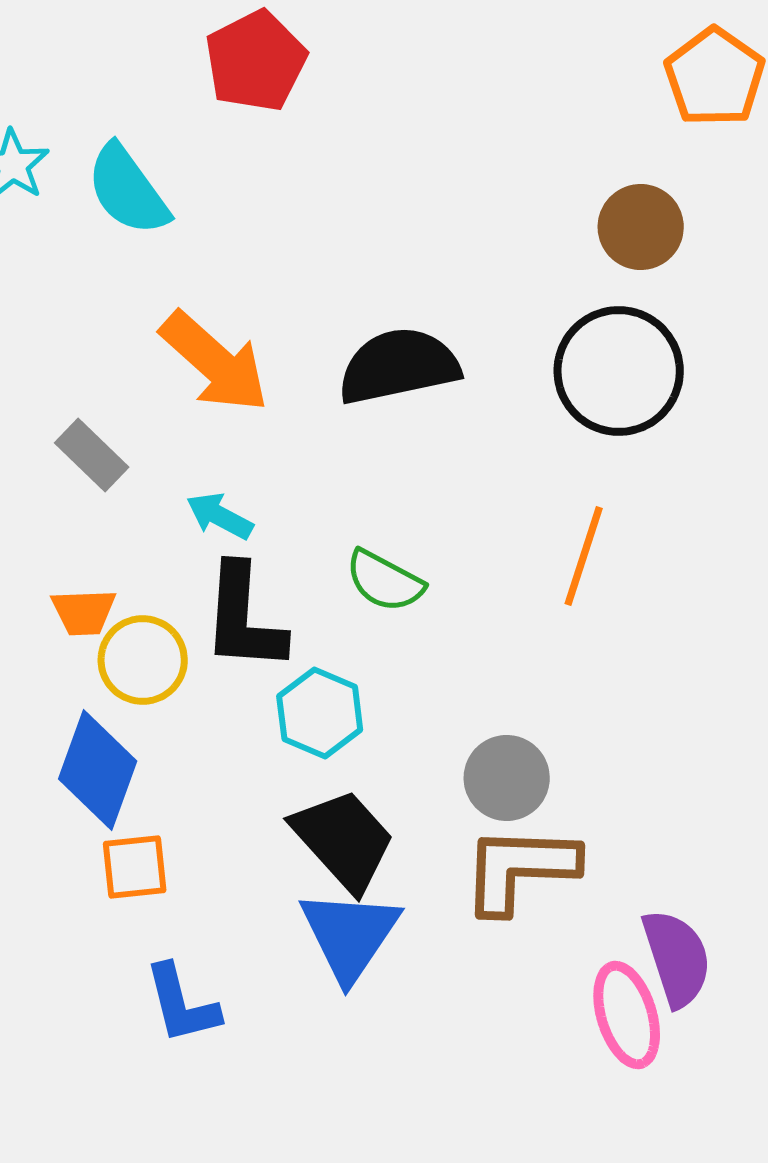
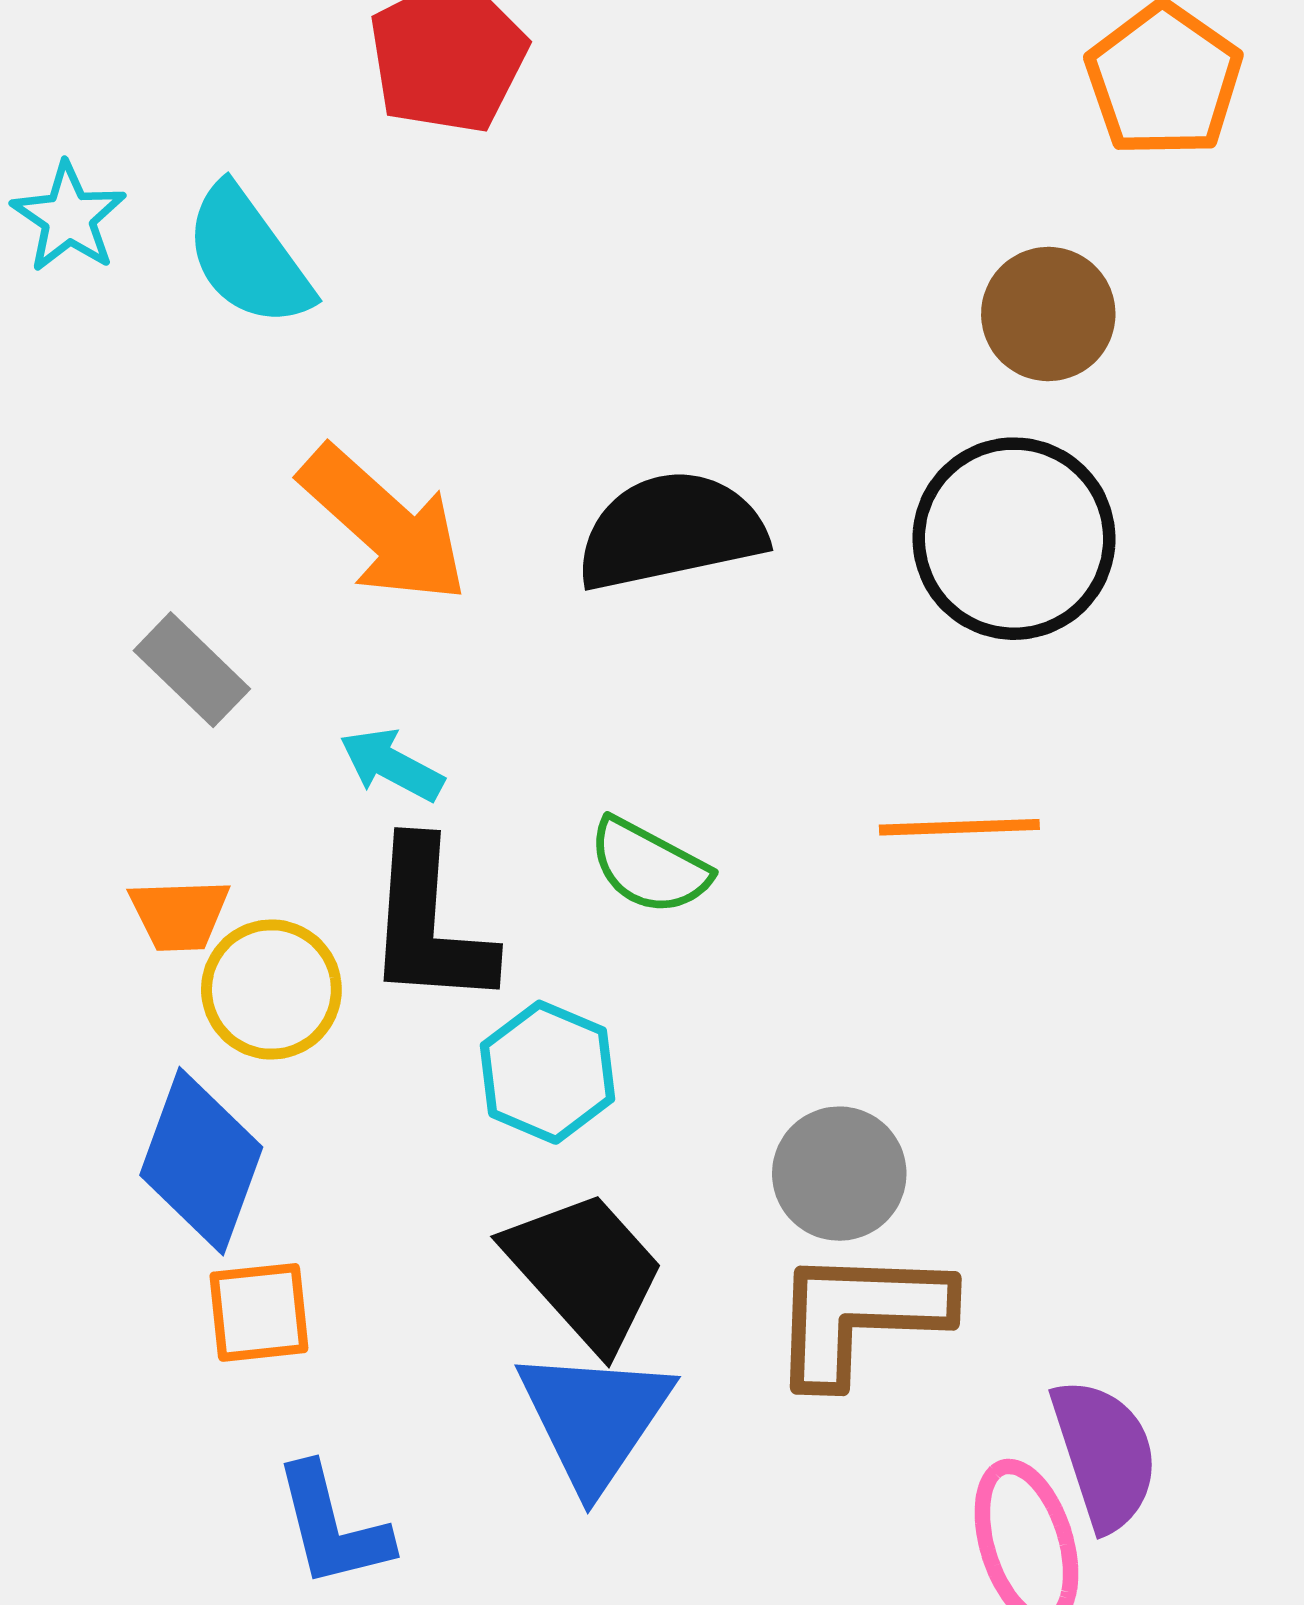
orange line: (584, 556) -> (959, 827), turned 70

